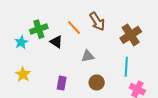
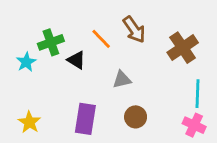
cyan line: (126, 67) -> (198, 94), moved
yellow star: (23, 74) -> (29, 122), moved
purple rectangle: (62, 83) -> (85, 119), size x1.5

